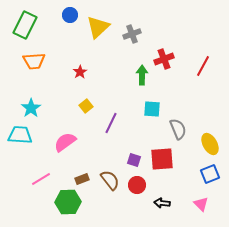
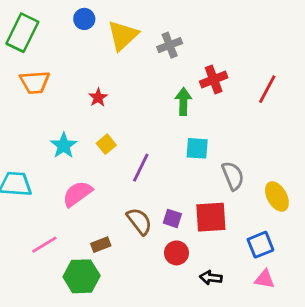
cyan star: (31, 108) -> (64, 146), moved
blue square: (210, 174) -> (260, 245), moved
brown semicircle: (110, 180) -> (139, 221), moved
pink triangle: (201, 204) -> (265, 279), turned -35

